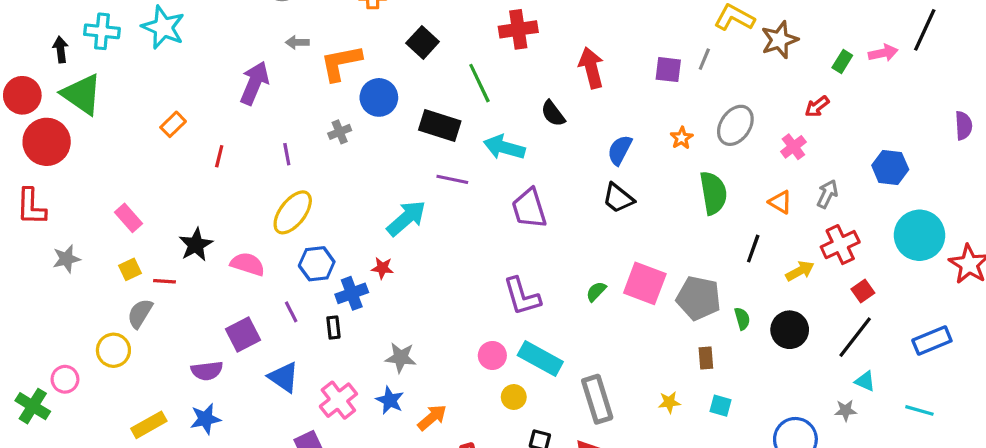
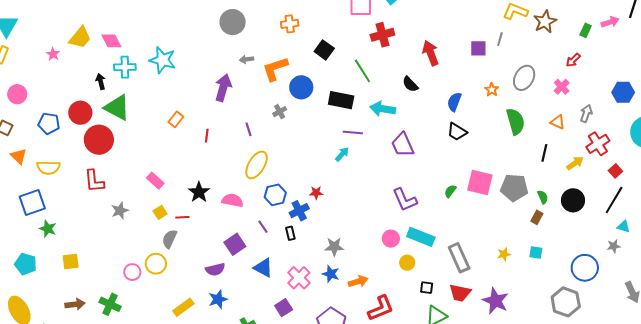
cyan arrow: (406, 218) -> (342, 154), moved, size x0.6
brown rectangle: (706, 358) -> (537, 217), moved, turned 40
pink circle: (65, 379) -> (132, 272), moved
orange arrow: (432, 417) -> (358, 281), turned 30

